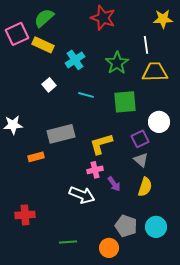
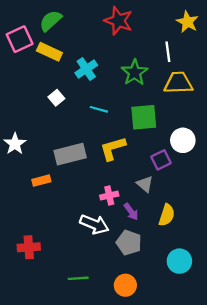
yellow star: (163, 19) -> (187, 22), turned 30
white star: (13, 125) -> (15, 144), turned -30
yellow L-shape: (101, 144) -> (113, 148), moved
gray triangle: (141, 160) -> (145, 184), moved
gray pentagon: (126, 226) -> (129, 243), moved

